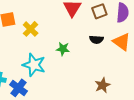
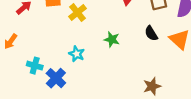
black semicircle: (96, 40) -> (151, 33), turned 48
cyan star: (34, 65) -> (77, 54), size x0.6

